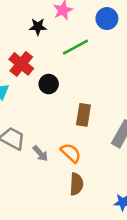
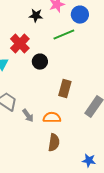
blue circle: (107, 19) -> (80, 15), moved
orange semicircle: (71, 153) -> (52, 118), turned -48

